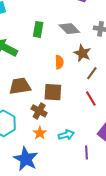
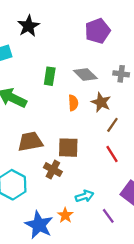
orange semicircle: (59, 62) -> (73, 103), moved
orange star: (40, 133) -> (65, 215), moved
purple line: (86, 152) -> (108, 216), turned -32

